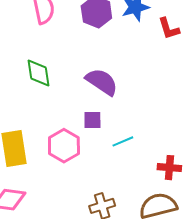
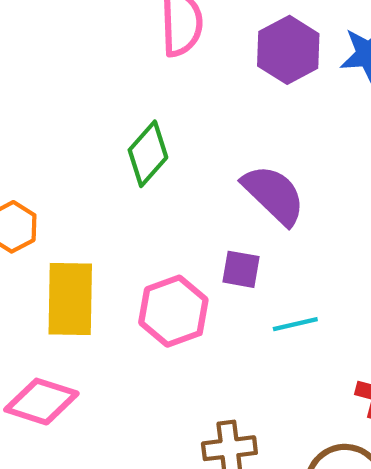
green diamond: (39, 73) -> (148, 154), turned 40

